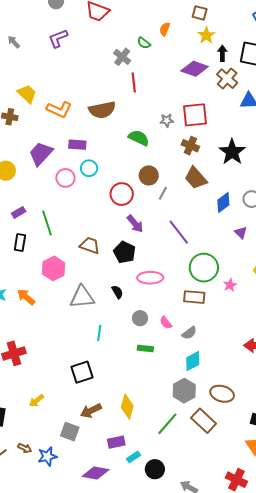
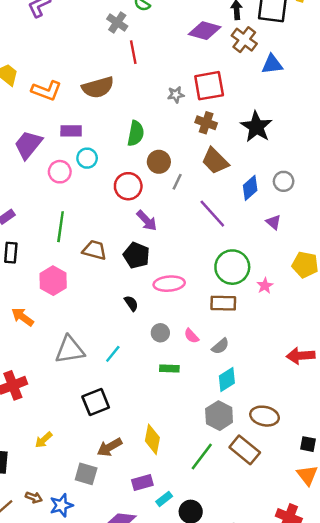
green semicircle: (139, 138) -> (136, 133), moved, turned 80
green line: (47, 223) -> (61, 227), moved, turned 30
purple line: (179, 232) -> (212, 214), moved
gray triangle: (82, 297) -> (70, 350), moved
cyan line: (99, 333) -> (113, 354), turned 35

